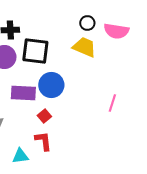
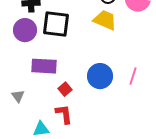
blue circle: (51, 85) -> (100, 76), moved

